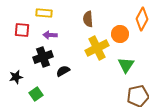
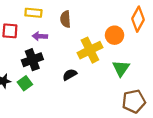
brown semicircle: (88, 19) -> (65, 19), moved
black semicircle: (63, 71) -> (70, 75), moved
green square: (36, 94) -> (25, 83), moved

